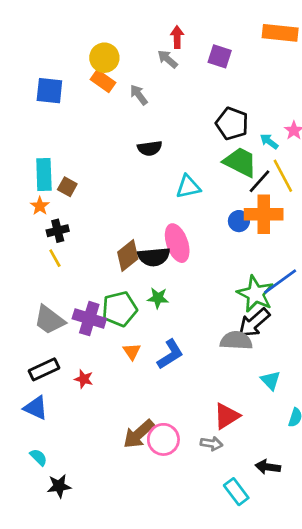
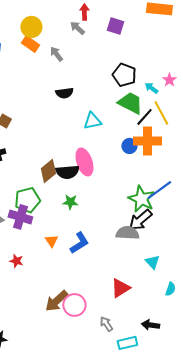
green pentagon: (119, 309) -> (27, 200), moved
gray arrow: (211, 444) -> (106, 324), moved, turned -133
cyan rectangle: (236, 492) -> (127, 343), turned -66

